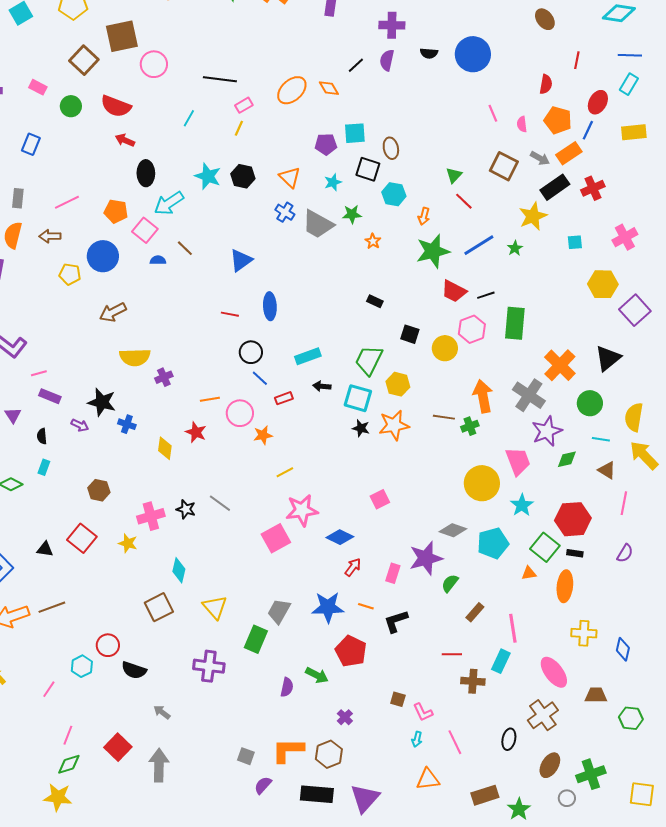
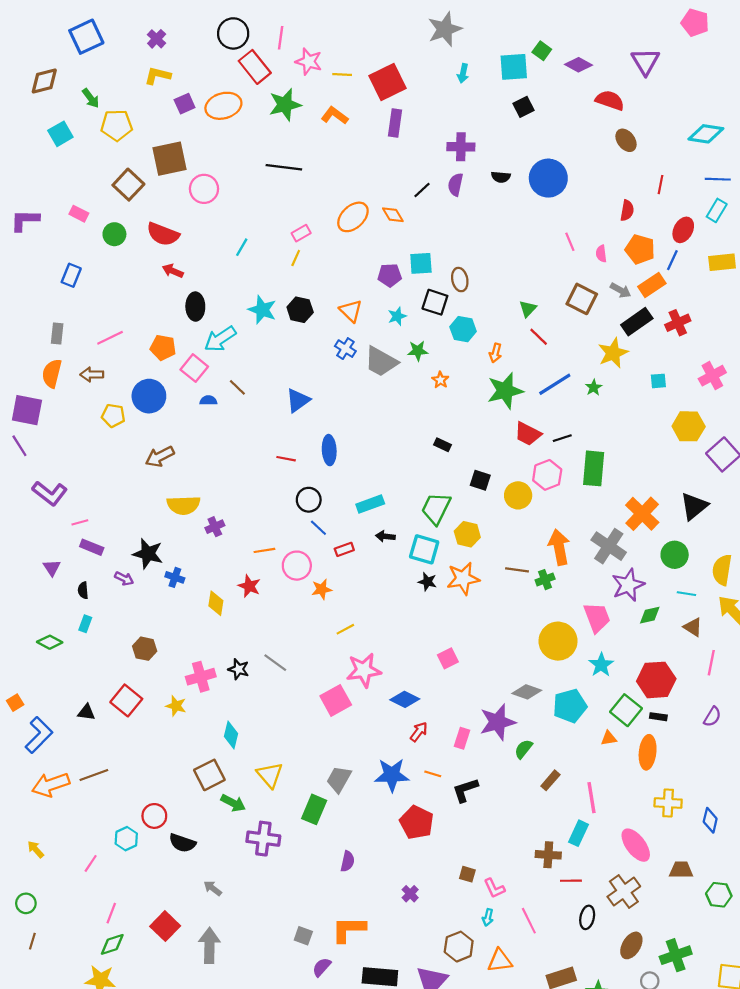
black line: (220, 79) -> (284, 167), moved
red line: (452, 654) -> (571, 881), moved
green arrow: (317, 675) -> (233, 803), moved
brown hexagon: (329, 754) -> (459, 947), moved

